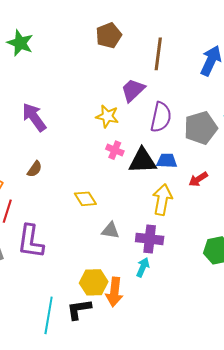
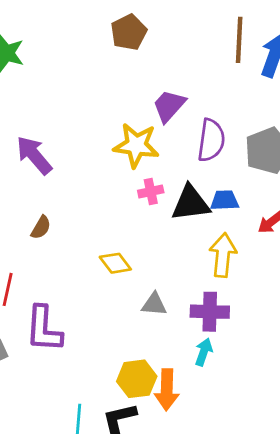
brown line: (158, 54) -> (239, 40), moved
yellow star: (107, 116) -> (136, 145), size x1.4
pink cross: (115, 150) -> (151, 192), turned -30

